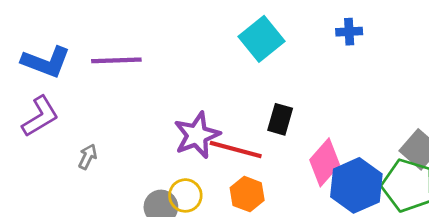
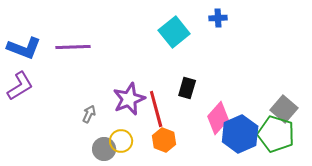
blue cross: (349, 32) -> (218, 18), moved
red line: (236, 149) -> (156, 109), turned 60
gray arrow: (88, 157) -> (89, 114), moved

